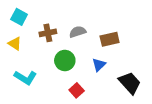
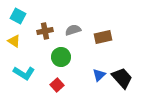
blue triangle: (99, 65) -> (99, 75), moved
red square: (77, 90) -> (57, 85), moved

